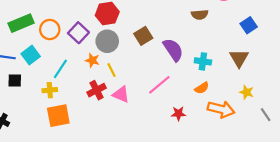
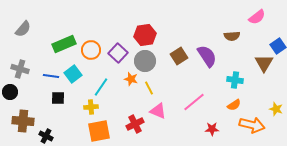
purple semicircle: (173, 50) -> (207, 56), moved
brown triangle: (239, 58) -> (264, 63), moved
red cross: (97, 90) -> (135, 124), moved

